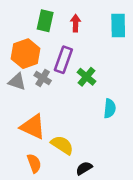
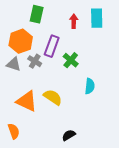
red arrow: (76, 23) -> (74, 21), moved
yellow semicircle: (62, 145) -> (53, 97), moved
orange semicircle: (34, 163) -> (14, 131), moved

